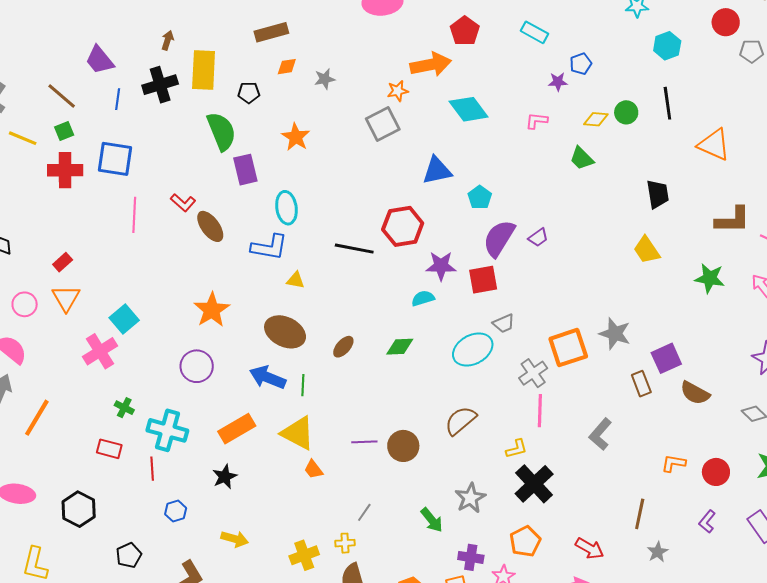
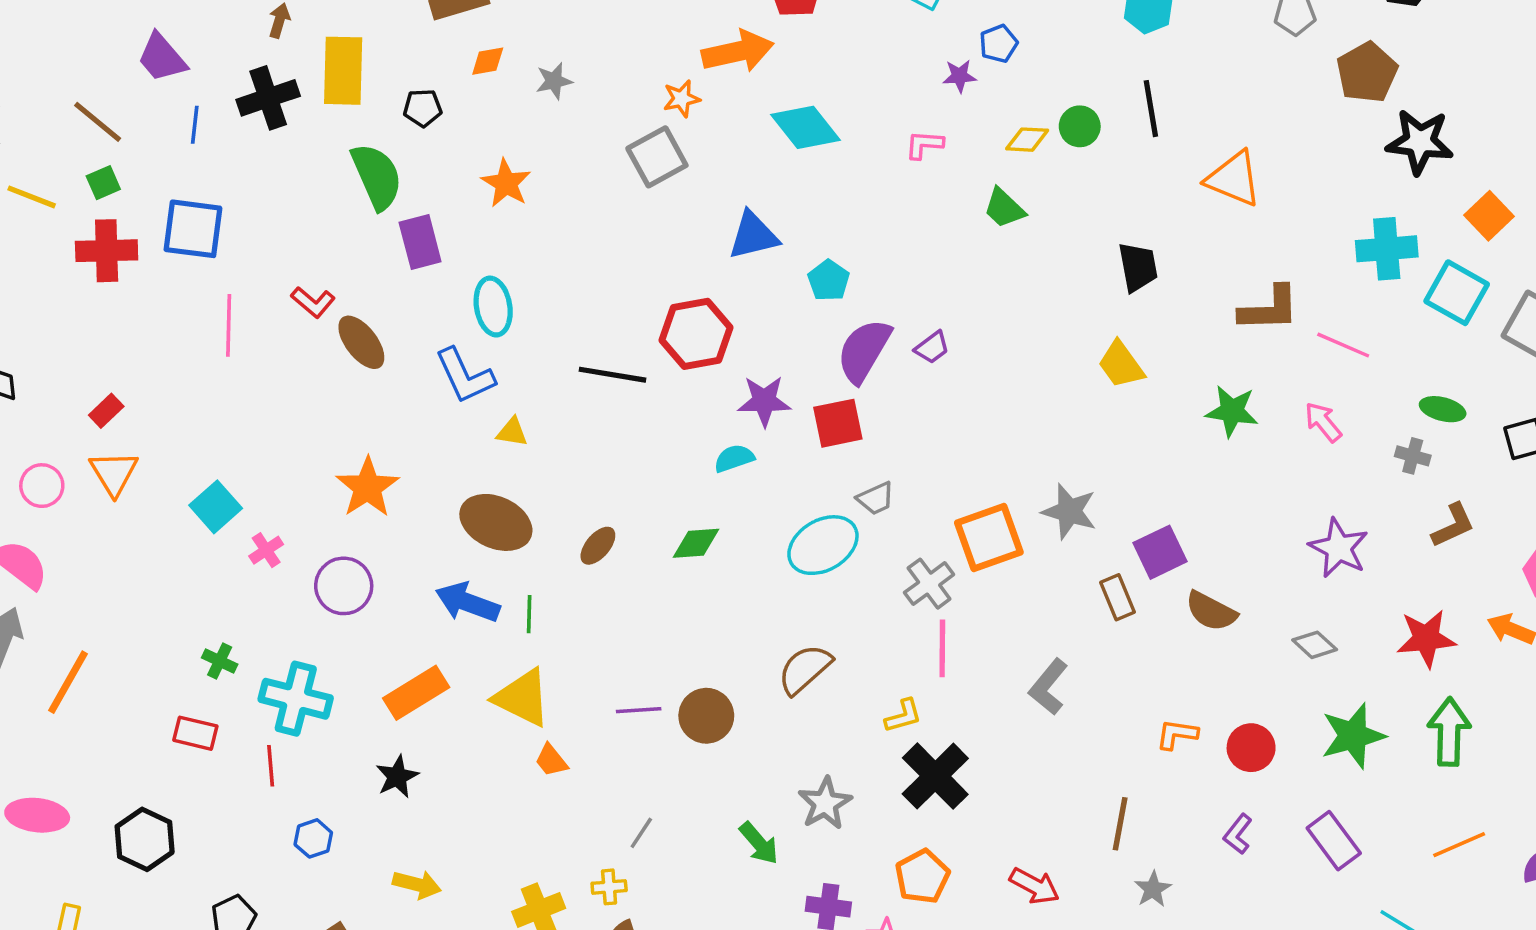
blue L-shape: (269, 247) -> (465, 376), turned 57
pink cross: (100, 351) -> (266, 550), moved, size x0.6

